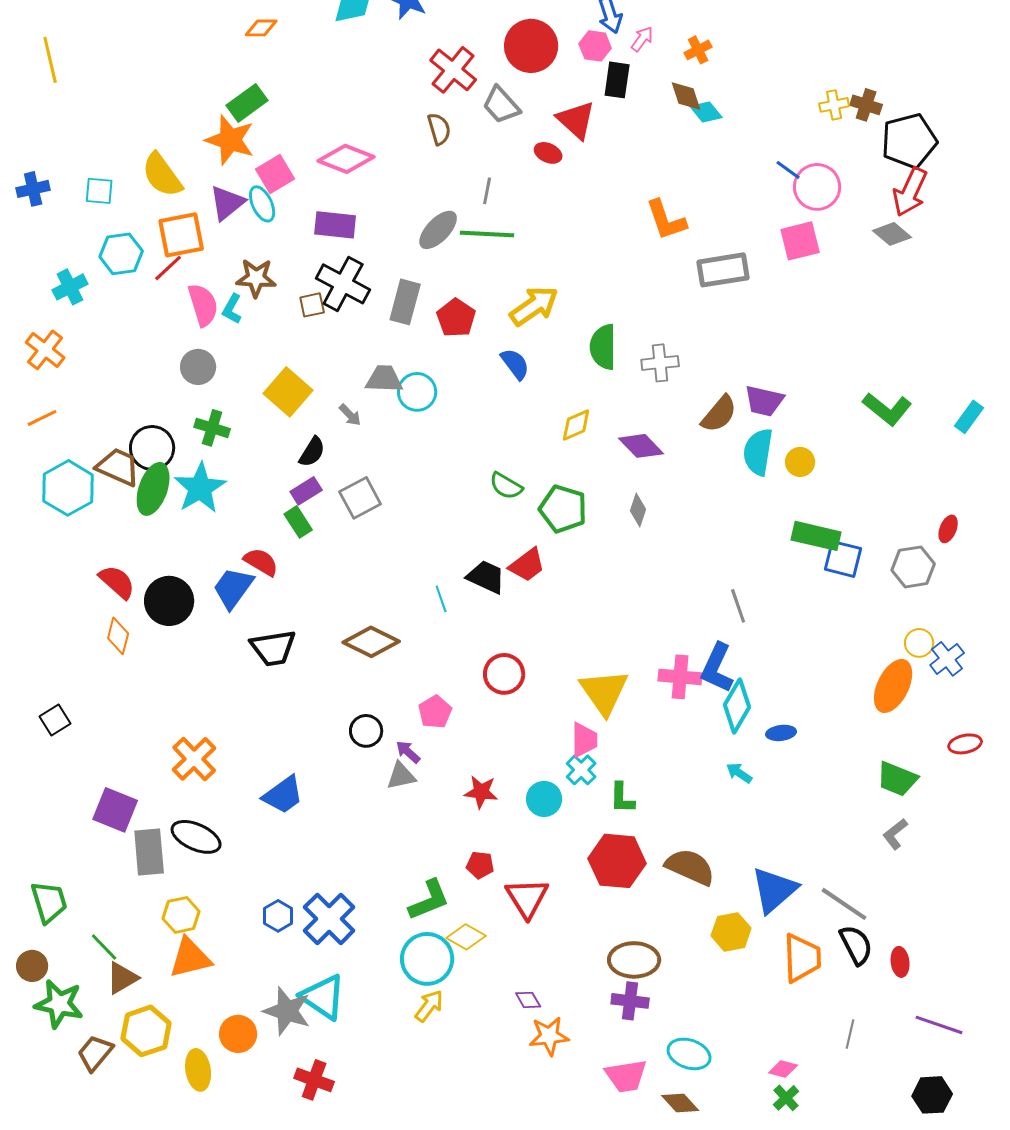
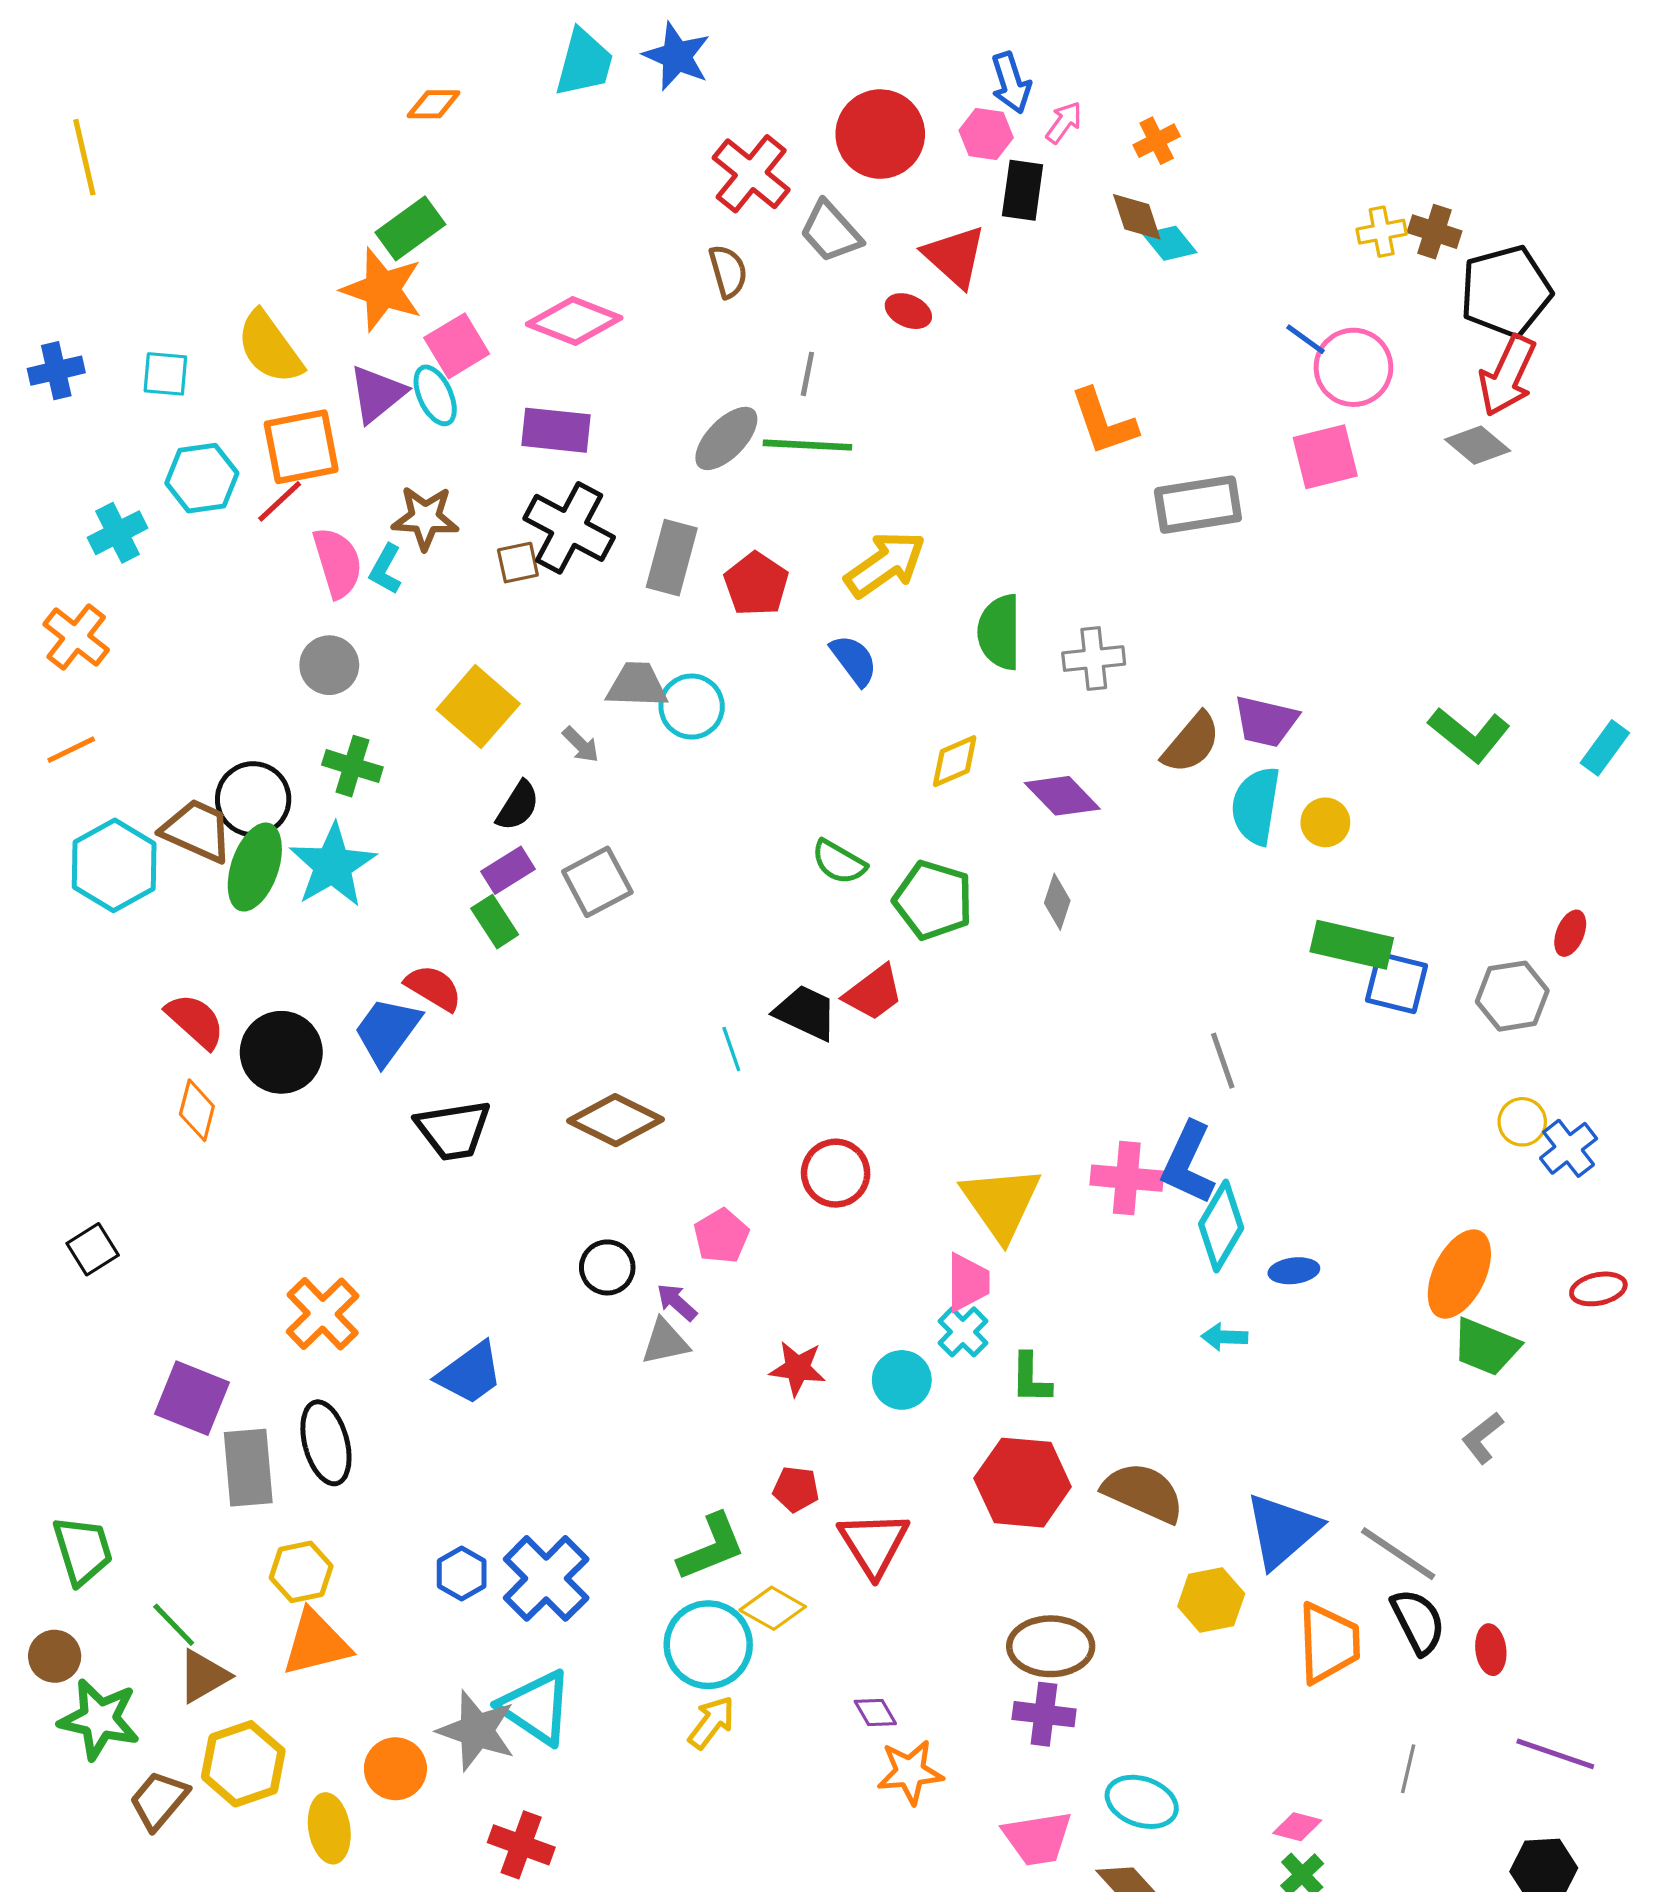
orange ellipse: (893, 686) -> (1459, 1274), moved
cyan arrow: (739, 773) -> (1224, 1337), turned -32
black ellipse: (196, 837) -> (326, 1443), turned 51

